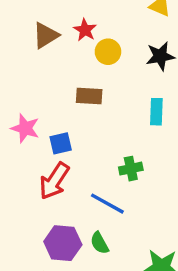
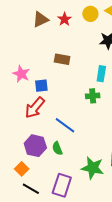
yellow circle: (108, 52) -> (90, 14), moved
green cross: (131, 169) -> (93, 96), moved

